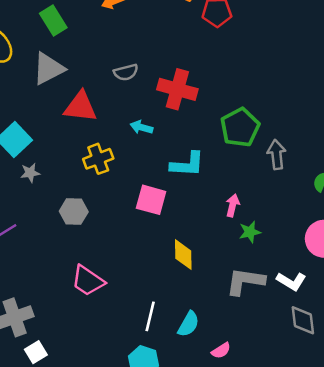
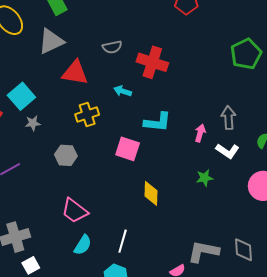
green pentagon: (240, 127) -> (246, 54), moved
pink arrow: (233, 205) -> (200, 133), moved
gray L-shape: (245, 281) -> (203, 252), moved
white L-shape: (291, 281) -> (228, 151), moved
cyan semicircle: (188, 324) -> (83, 245), moved

